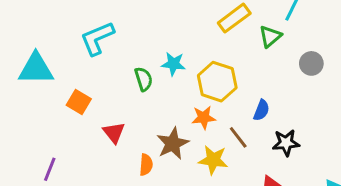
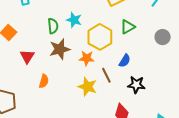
green triangle: (270, 36) -> (128, 27), moved
brown star: (173, 144) -> (60, 49), moved

